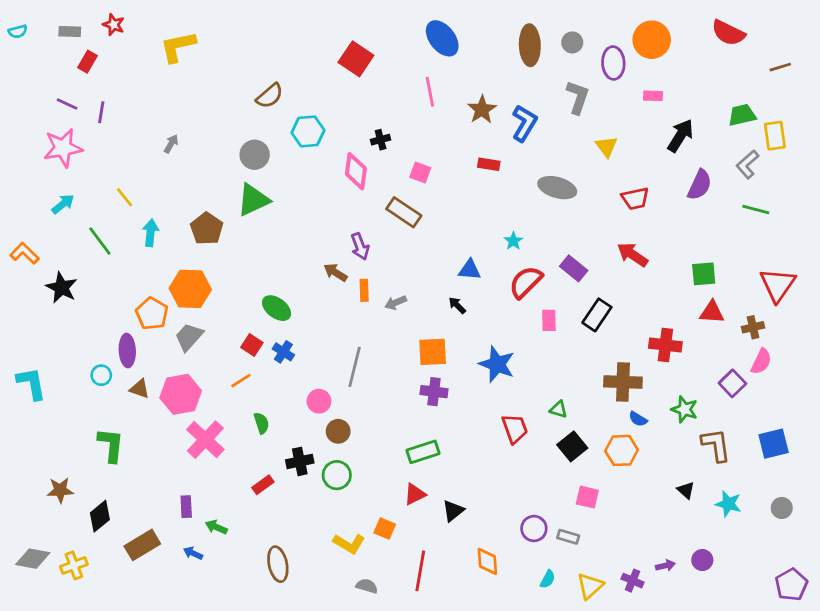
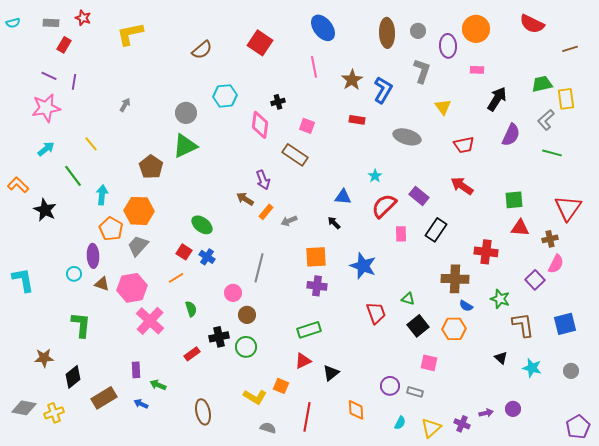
brown semicircle: (270, 96) -> (202, 50), moved
cyan arrow: (151, 233) -> (102, 195), moved
orange rectangle: (364, 290) -> (266, 212), turned 42

